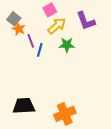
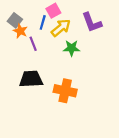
blue line: (40, 50) -> (43, 22), moved
black trapezoid: (24, 106) -> (31, 79), moved
orange cross: (65, 114) -> (65, 91), moved, turned 35

